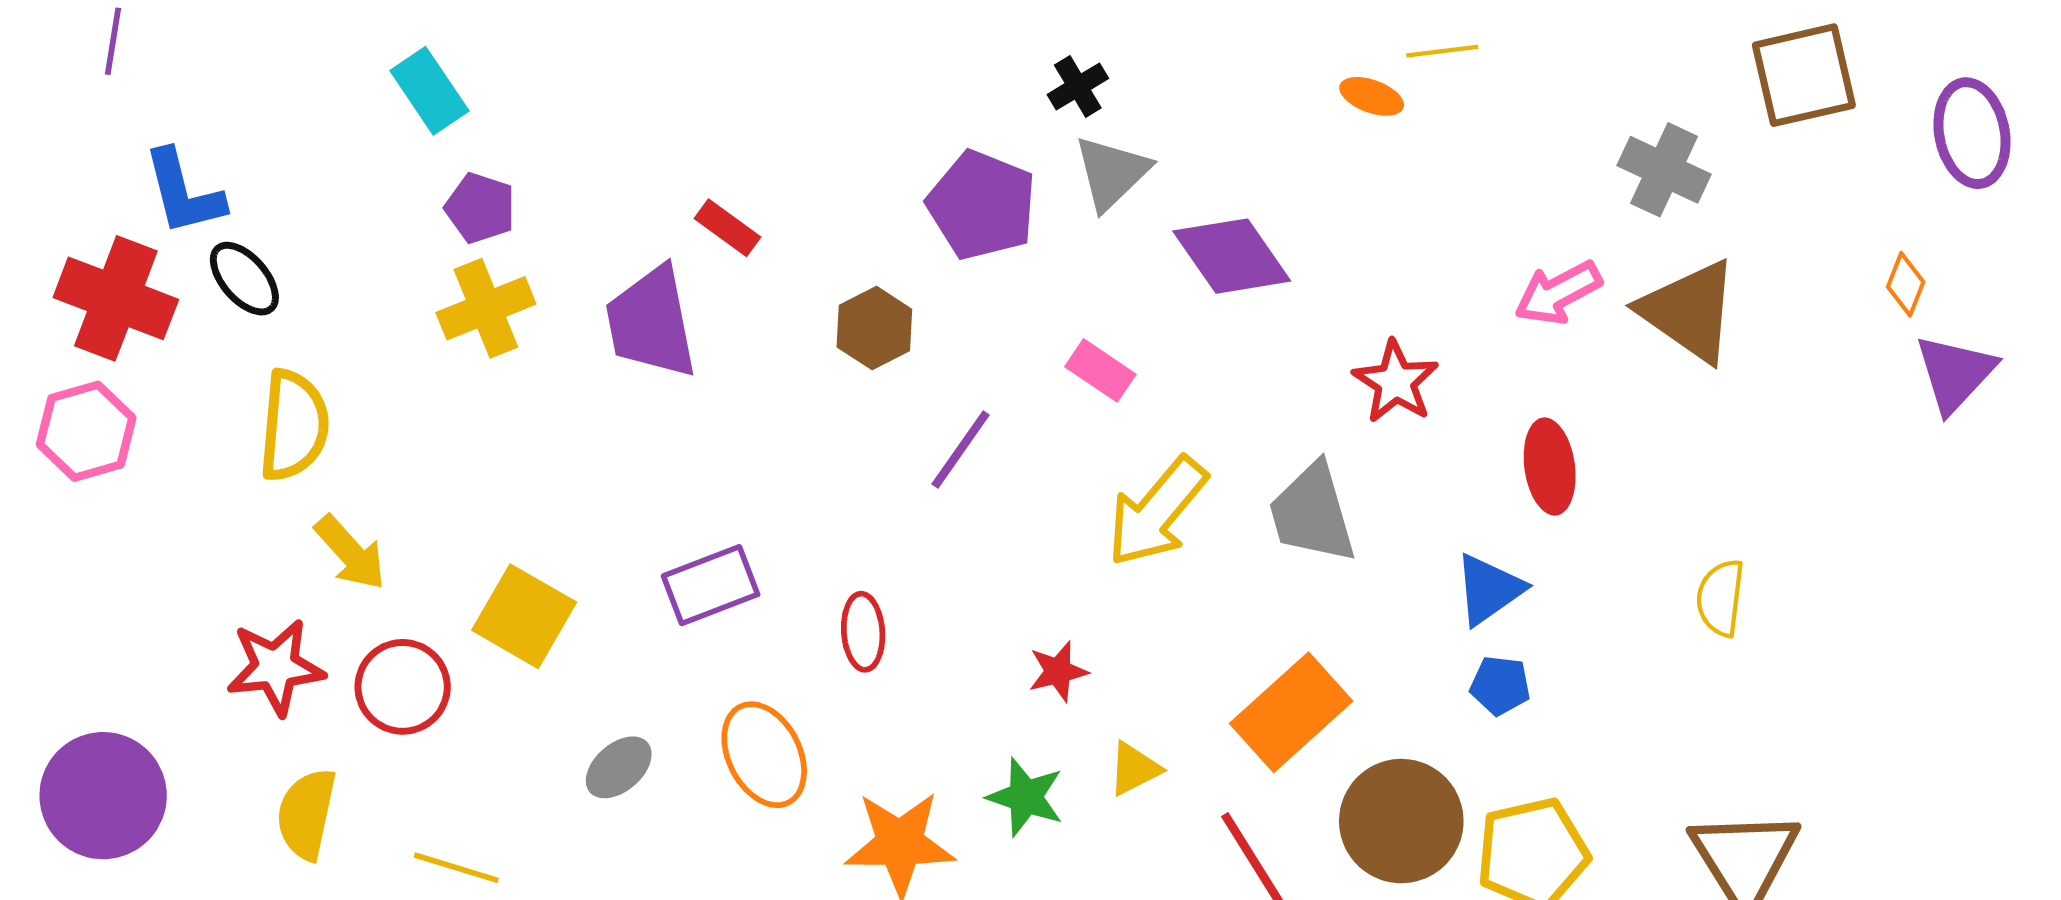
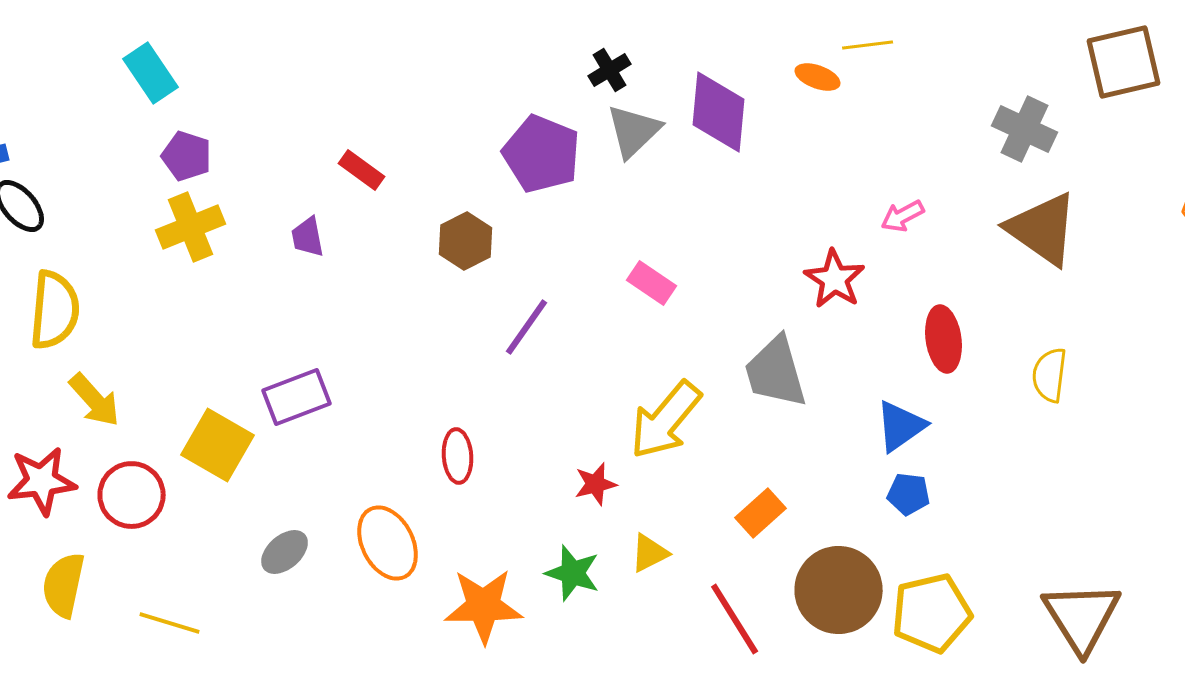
purple diamond: (1232, 256) -> (719, 112), moved, turned 40
pink arrow: (1558, 293) -> (903, 216), moved, size x0.7
purple trapezoid: (651, 322) -> (308, 237), size x0.5
pink rectangle: (1100, 370) -> (652, 283), moved
yellow arrow: (1157, 512) -> (666, 420), moved
purple rectangle: (711, 585) -> (297, 397), moved
yellow semicircle: (1721, 598) -> (1050, 375), moved
orange rectangle: (1291, 712) -> (761, 513), size x0.6

